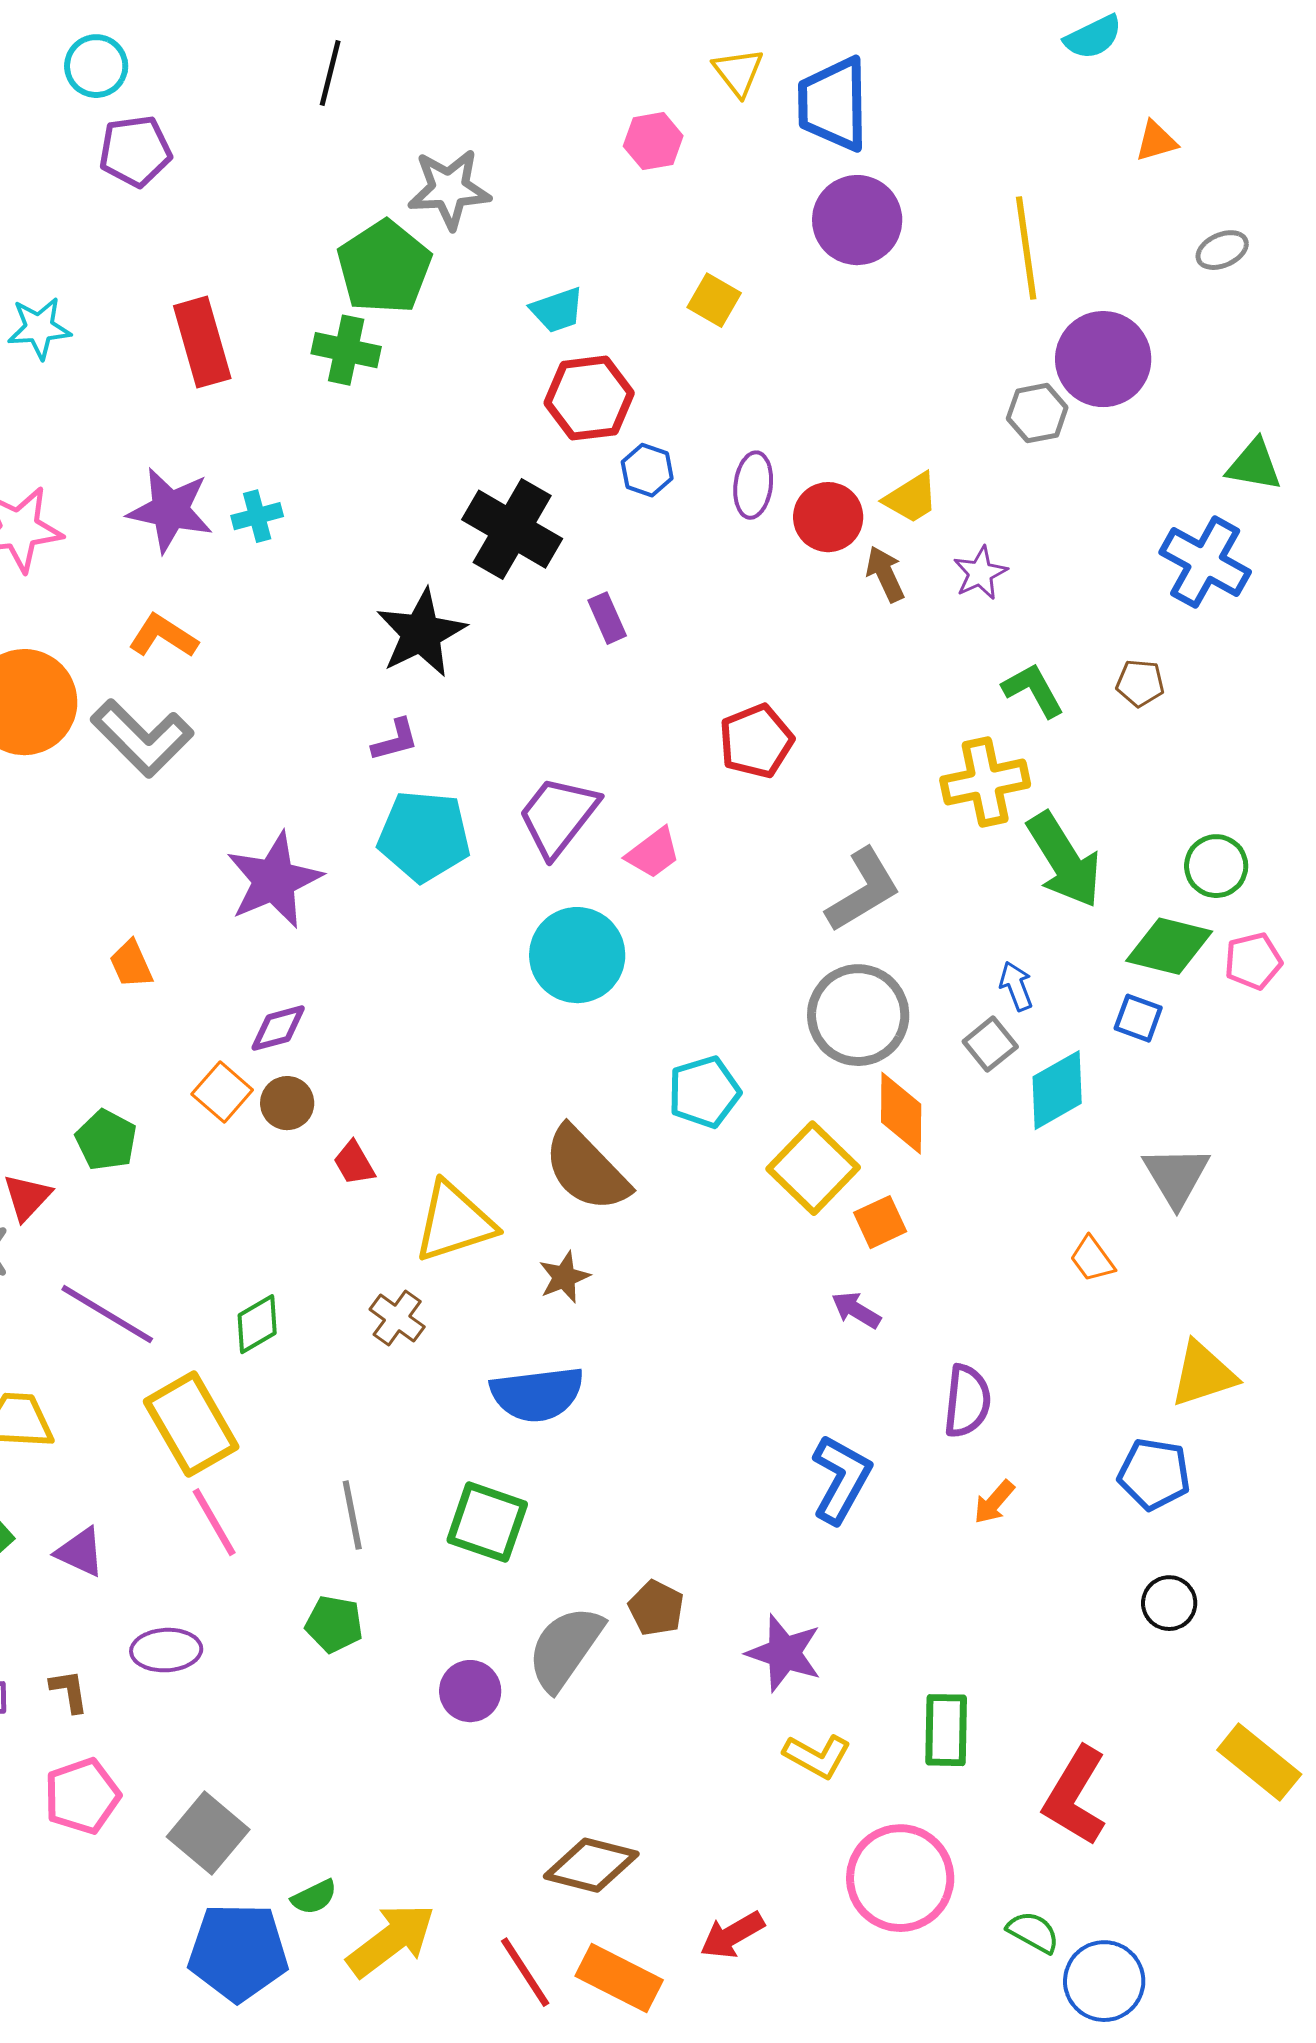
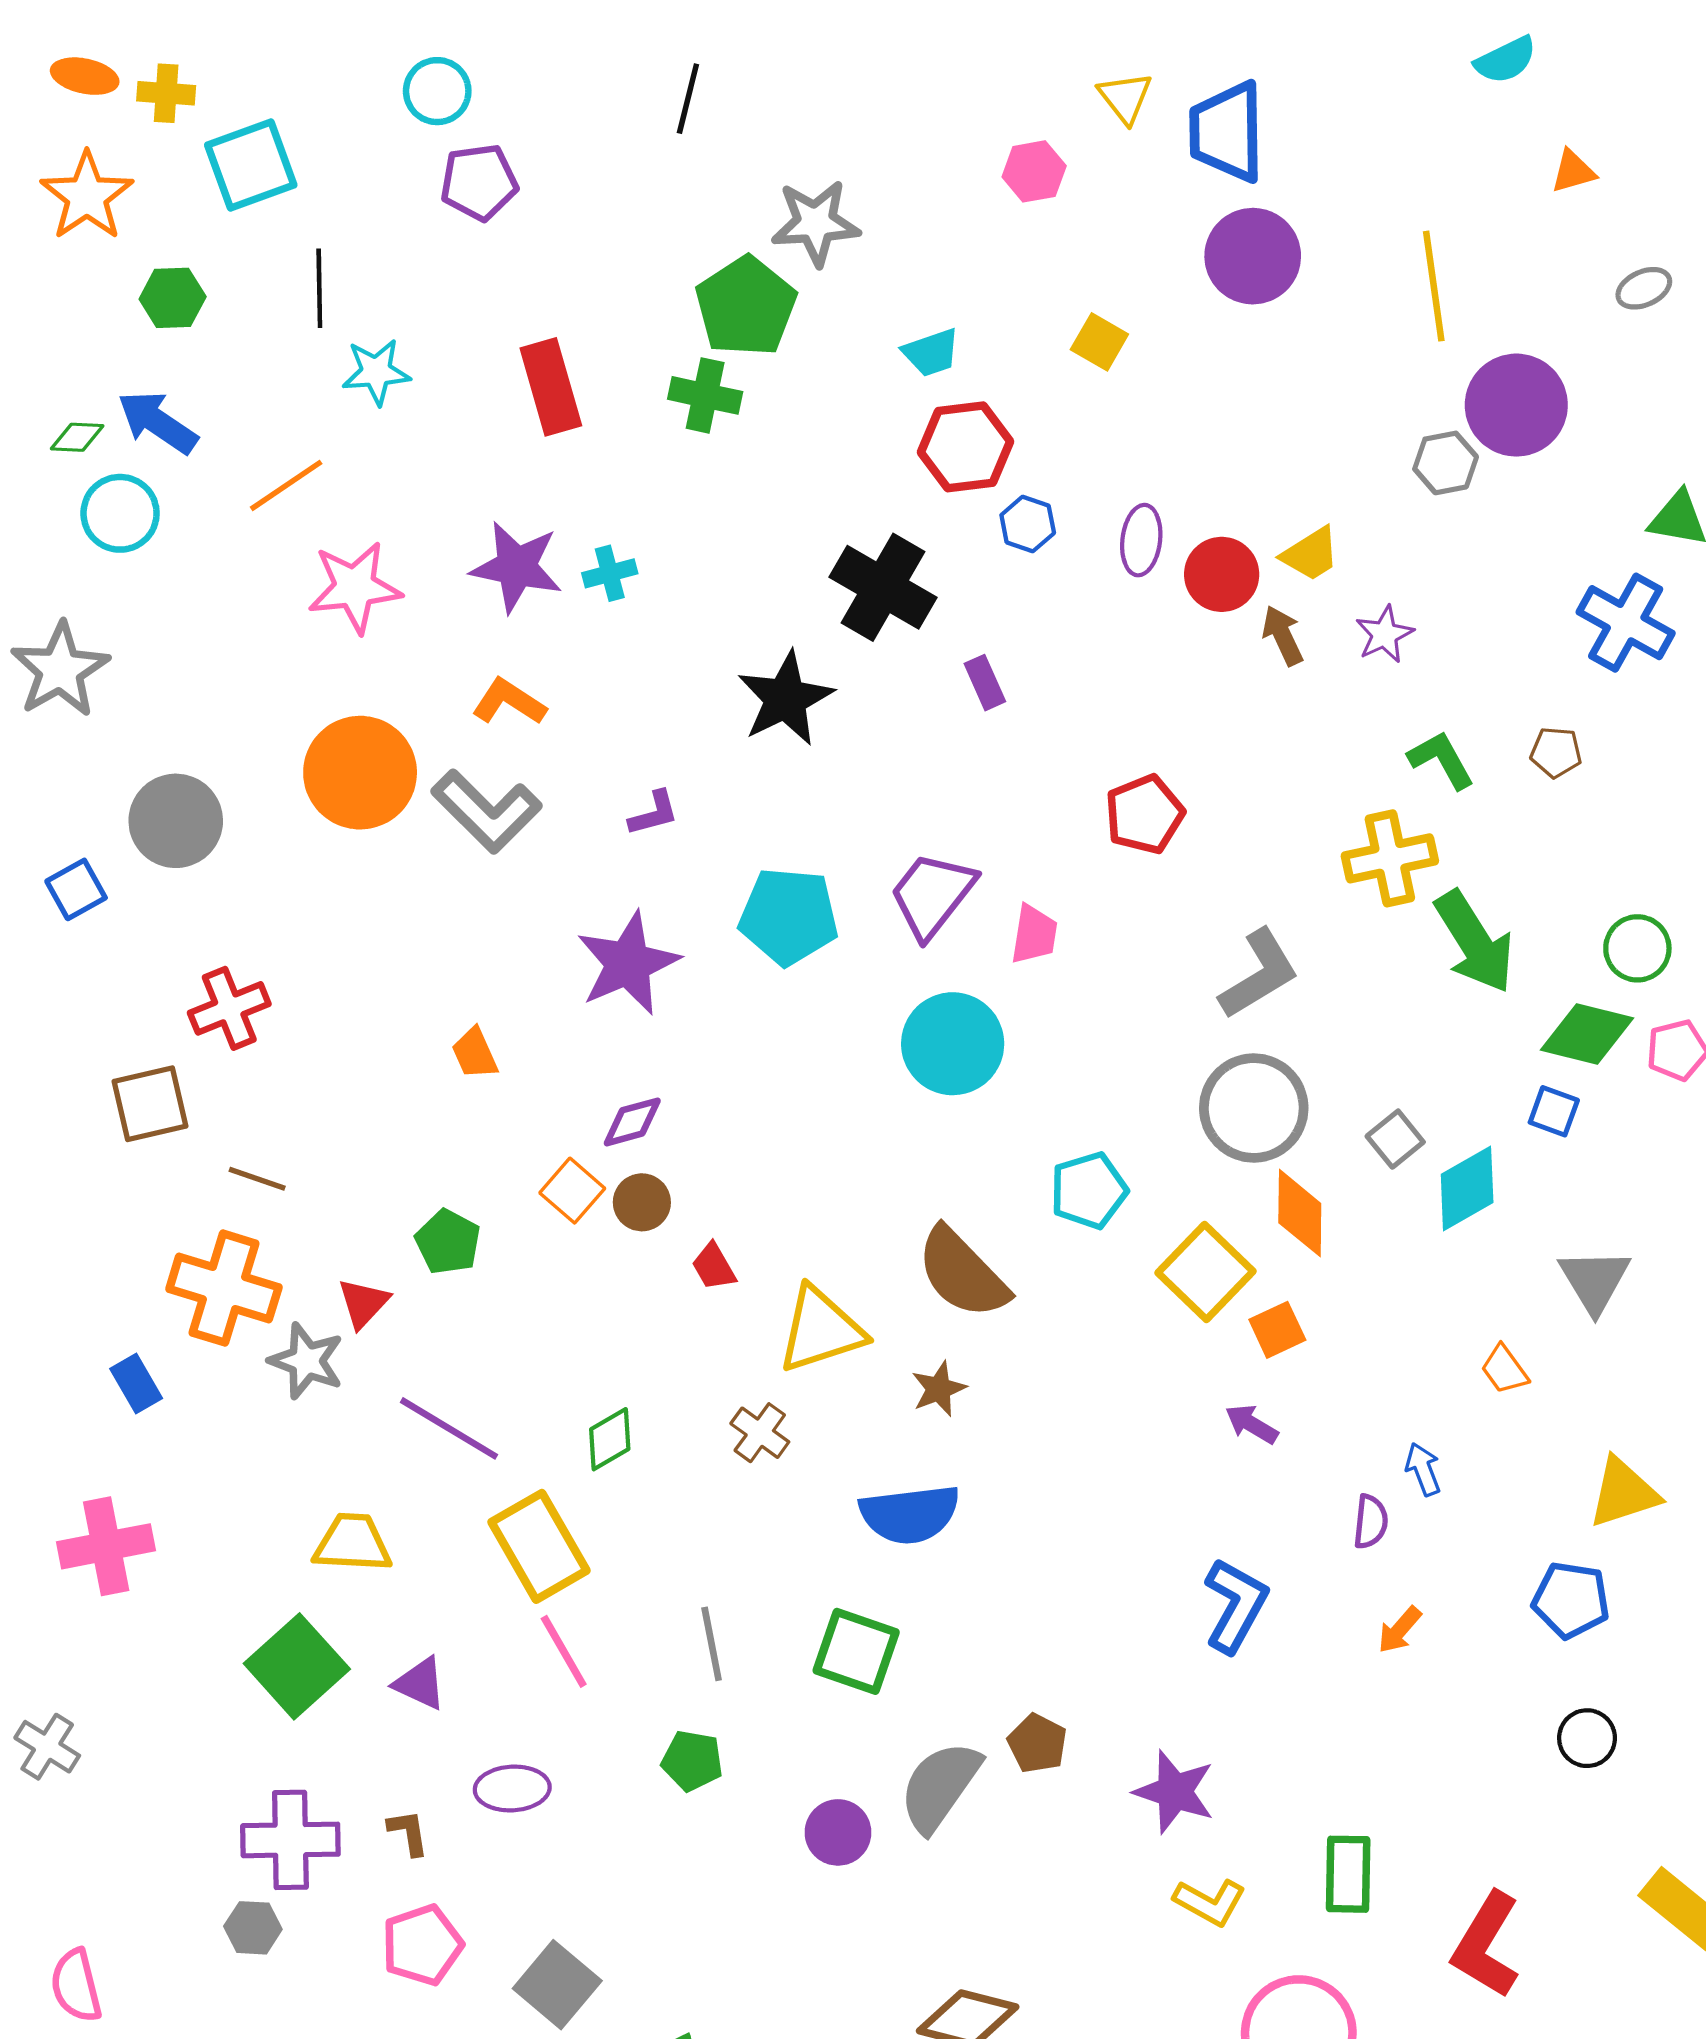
purple L-shape: (395, 740) -> (654, 813), moved
pink trapezoid: (653, 853) -> (1034, 934), turned -44
blue arrow: (1016, 986) -> (1423, 1469), moved
purple semicircle: (967, 1401) -> (1371, 1522), size x0.7

